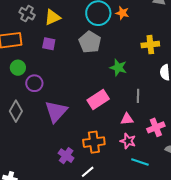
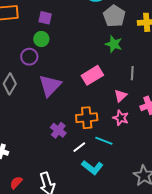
gray pentagon: (90, 42) -> (114, 16), moved
green circle: (18, 68) -> (41, 39), moved
pink triangle: (127, 119) -> (121, 96), turned -40
cyan line: (140, 162) -> (104, 141), moved

